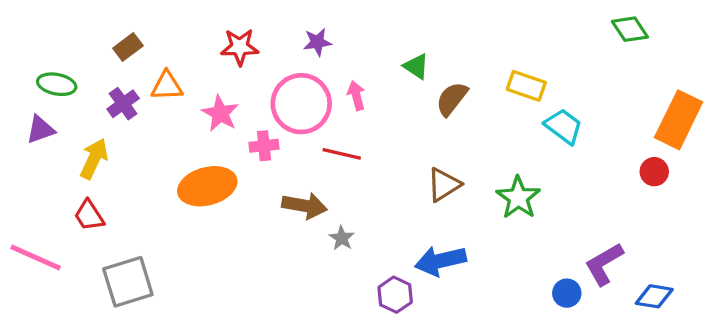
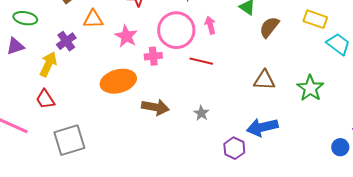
purple cross: (123, 104) -> (66, 41), moved
brown triangle: (444, 185) -> (264, 80), turned 35
brown arrow: (304, 206) -> (155, 107), moved

